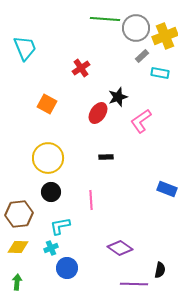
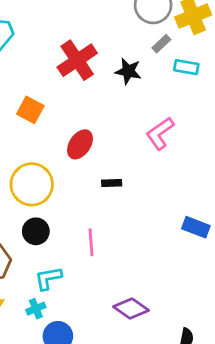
red cross: (81, 68) -> (77, 60), size x1.6
black star: (118, 97) -> (128, 71), moved, turned 30
red ellipse: (98, 113) -> (80, 144), moved

